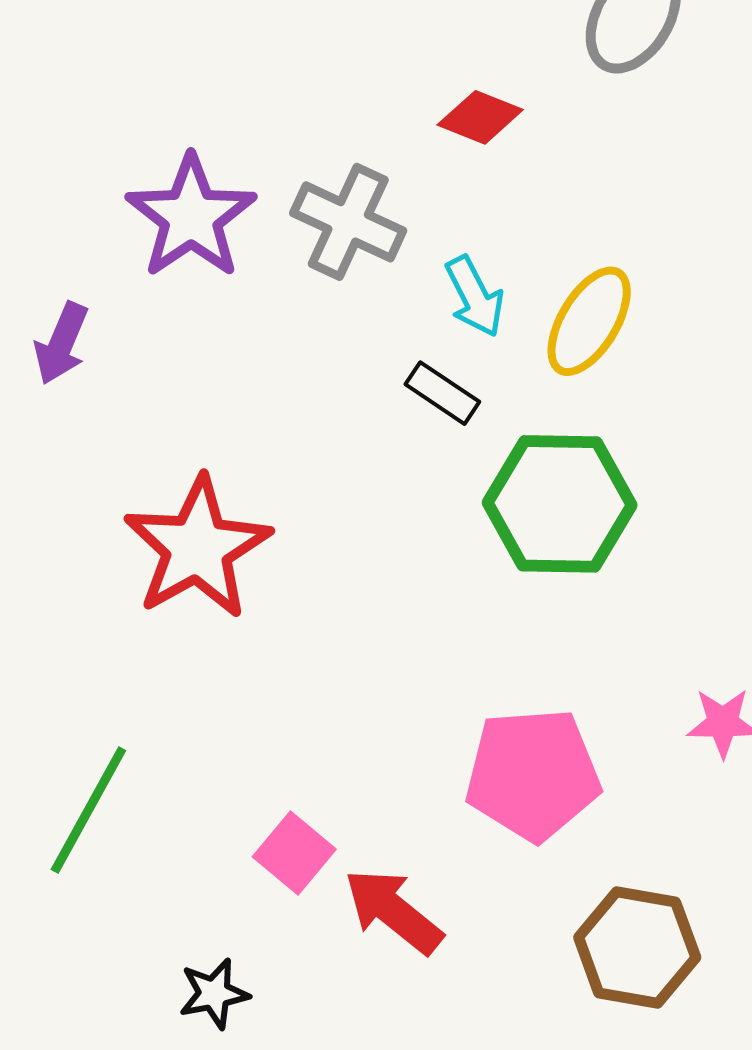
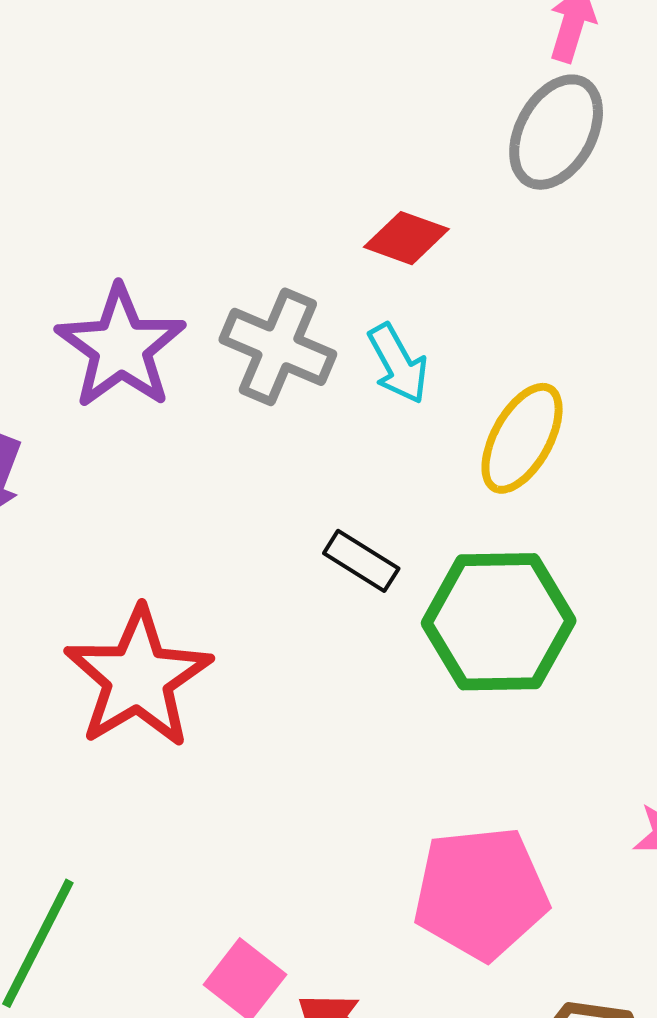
cyan arrow: (475, 296) -> (398, 364), moved
black rectangle: (442, 393) -> (361, 561), moved

